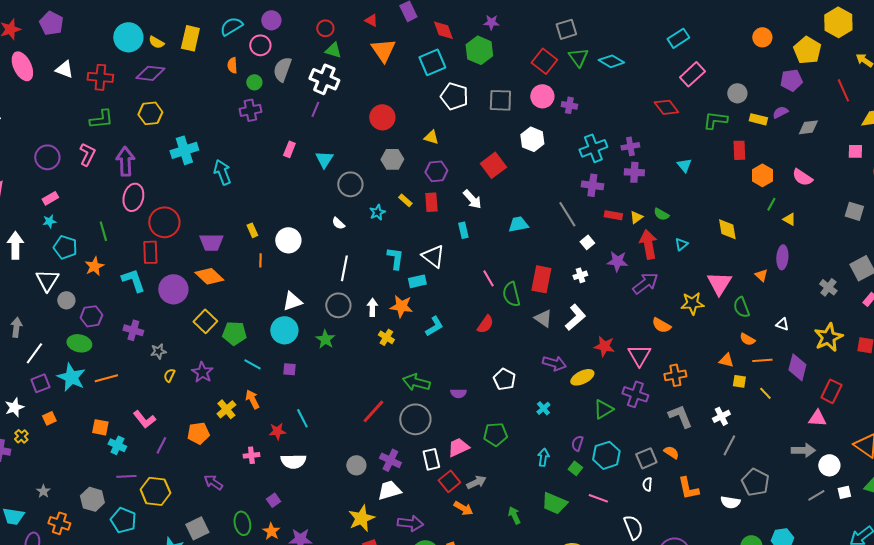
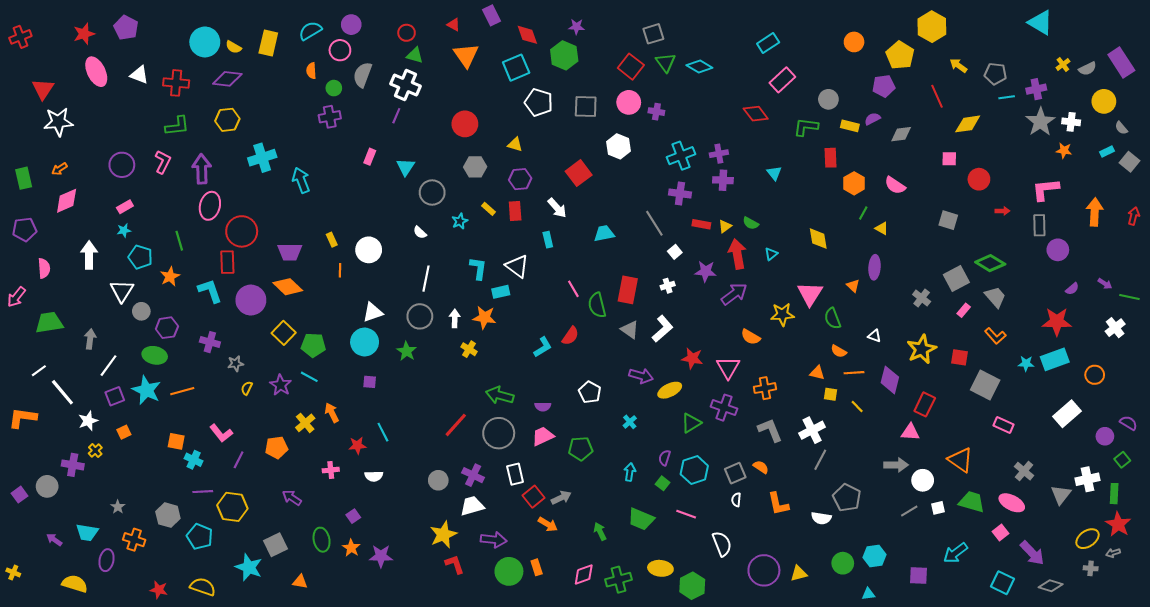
cyan L-shape: (434, 326) -> (543, 347), moved
cyan line: (252, 364) -> (309, 377), moved
white cross: (721, 416) -> (812, 430), size x1.4
pink trapezoid: (458, 447) -> (543, 436), moved
white semicircle: (293, 461) -> (374, 476), size x0.7

